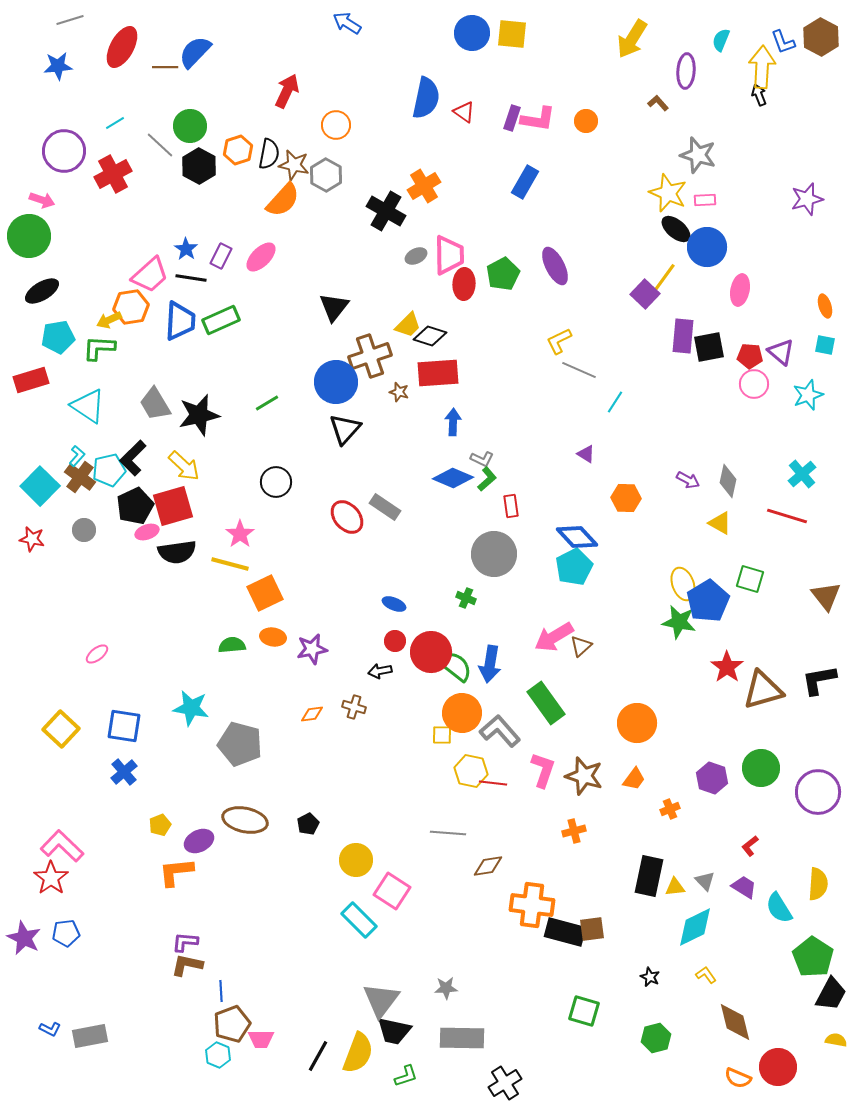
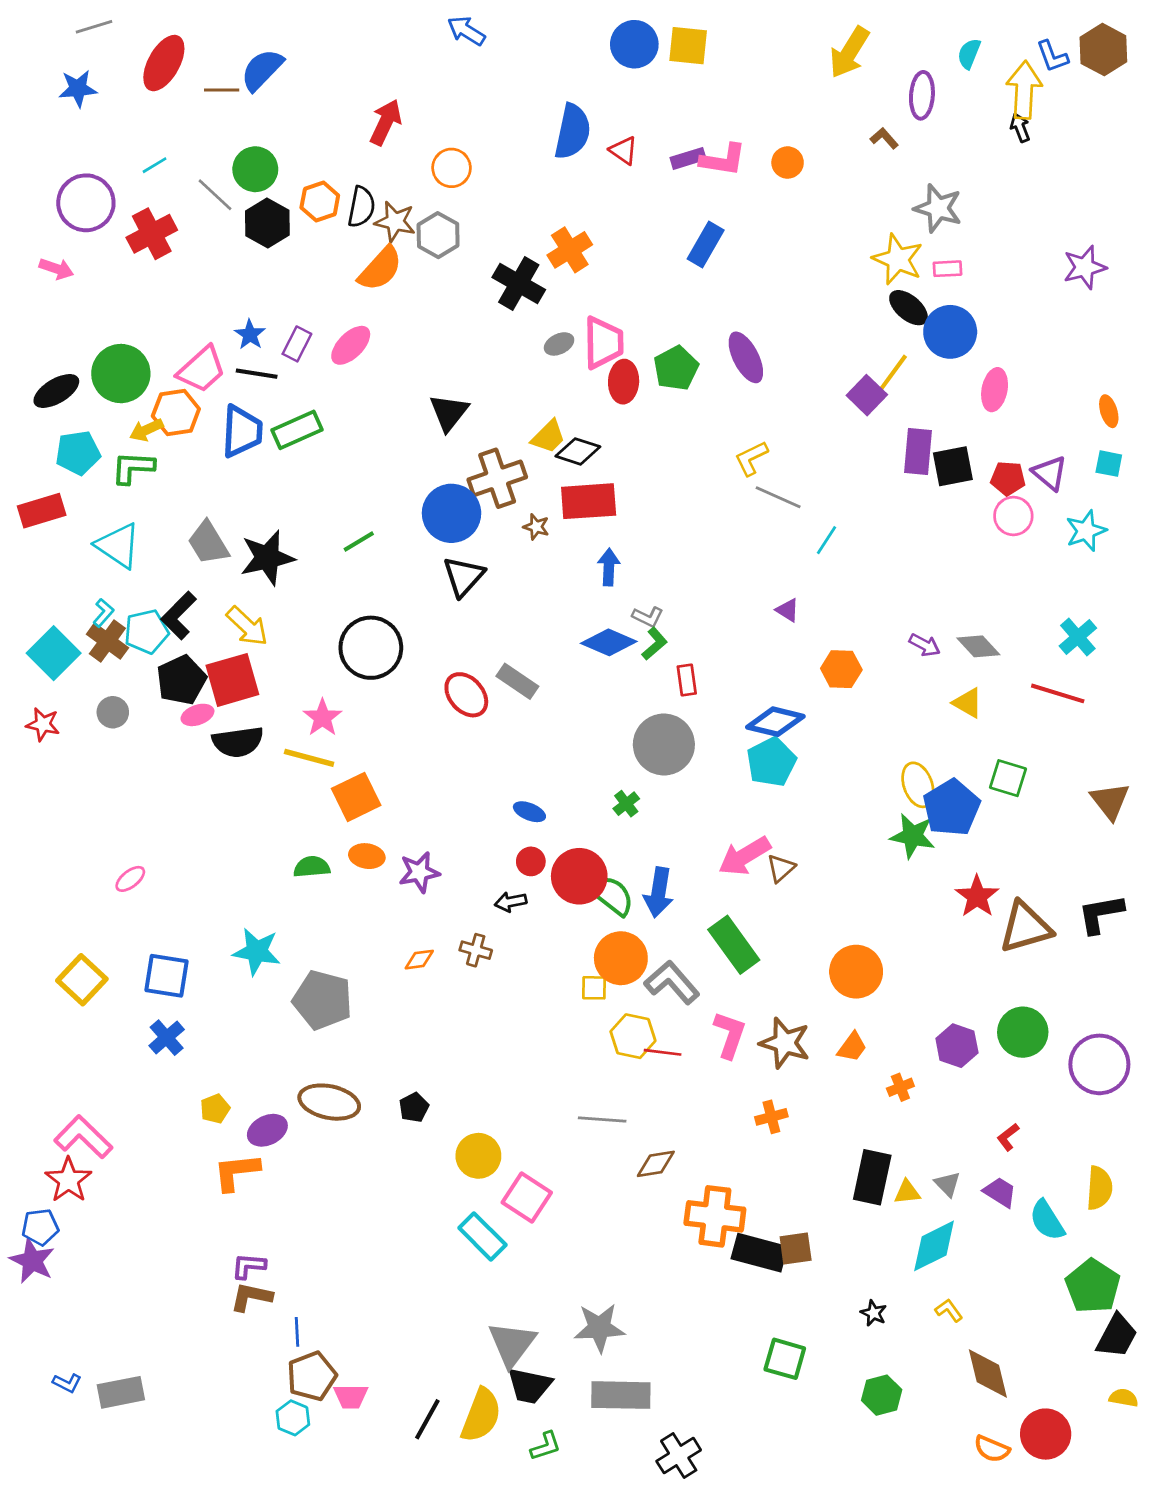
purple rectangle: (512, 118) -> (688, 158), turned 55
green circle: (29, 236) -> (121, 374), moved
gray diamond: (728, 481) -> (978, 646), turned -56
black circle: (276, 482) -> (371, 648), size x1.5
blue diamond: (577, 537) -> (775, 722), turned -33
green cross: (466, 598) -> (626, 804), turned 30
blue pentagon: (66, 933) -> (40, 1227), moved
gray star: (446, 988) -> (599, 1328), size x1.6

